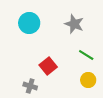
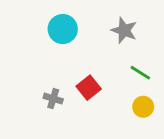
gray cross: (30, 86) -> (53, 99), moved

